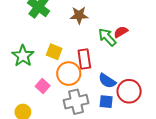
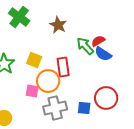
brown star: (79, 15) -> (58, 25), turned 30
blue semicircle: (107, 81) -> (103, 54), moved
pink square: (43, 86) -> (32, 91), moved, turned -32

